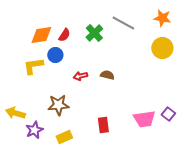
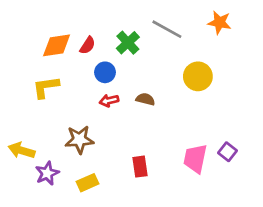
yellow circle: (162, 48) -> (198, 76), moved
blue circle: (55, 55) -> (105, 72), moved
pink trapezoid: (144, 119) -> (195, 158), turned 110

